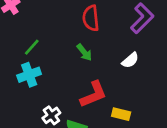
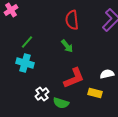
white semicircle: (130, 60) -> (107, 74), moved, turned -152
cyan cross: (29, 75) -> (25, 63), turned 36

